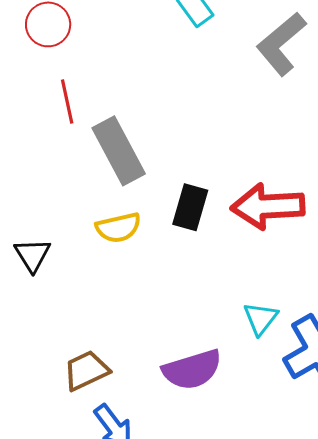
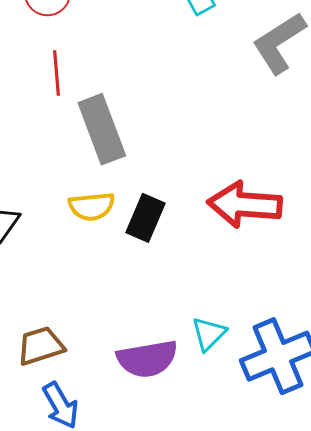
black rectangle: (190, 207) -> (145, 218), moved
cyan triangle: (261, 318) -> (209, 334), moved

